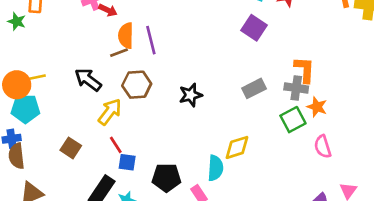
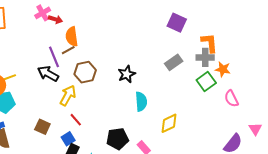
purple square: (254, 28) -> (177, 23), moved
purple line: (151, 40) -> (54, 57), moved
yellow diamond: (237, 147) -> (169, 123), moved
blue square: (127, 162) -> (68, 139), moved, turned -32
cyan semicircle: (215, 168) -> (141, 102), moved

